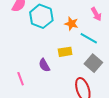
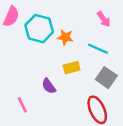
orange star: (71, 24) -> (65, 37), moved

